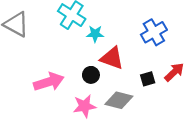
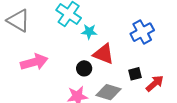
red arrow: (174, 72) -> (155, 83), moved
pink arrow: (49, 82) -> (34, 62), moved

